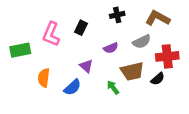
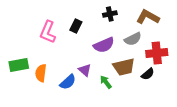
purple semicircle: (111, 48) -> (104, 45), size x1.5
green rectangle: (20, 50) -> (19, 65), moved
purple triangle: (86, 66) -> (85, 70), moved

